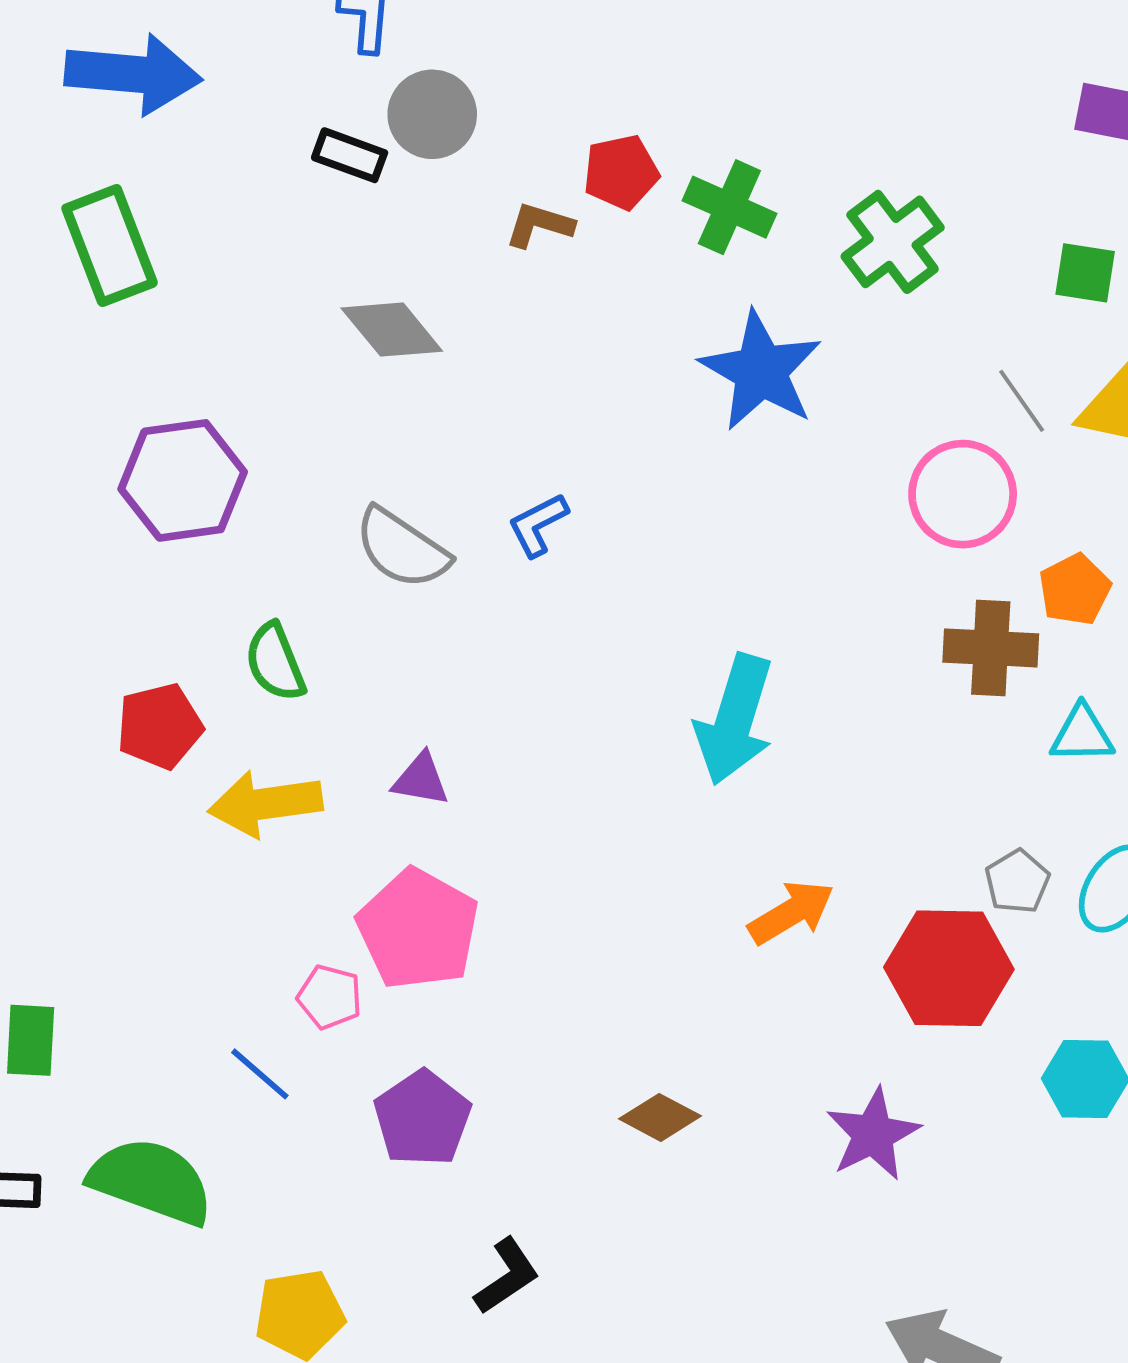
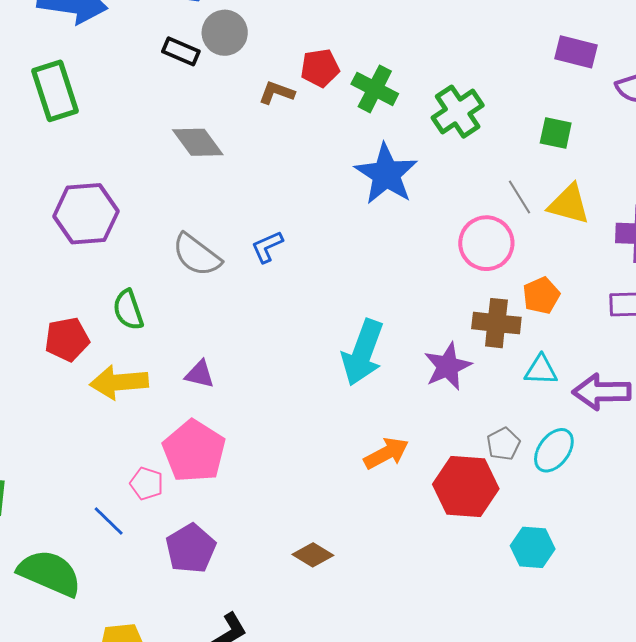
purple star: (873, 1134) -> (448, 366), moved

